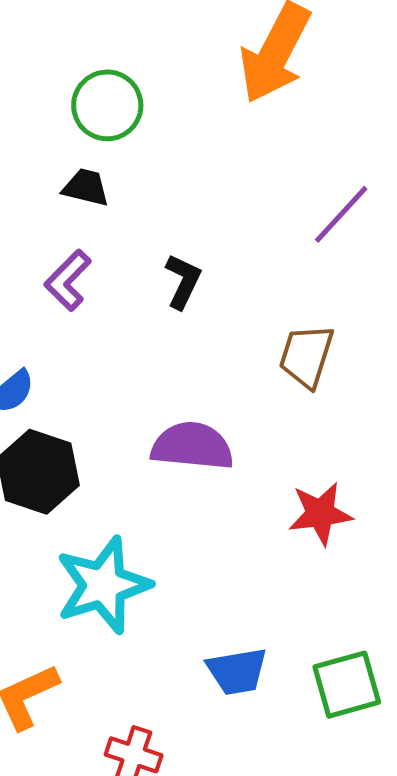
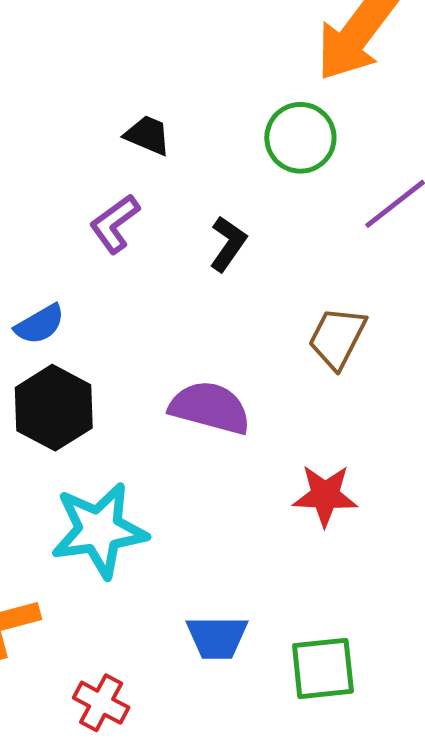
green circle: (107, 105) -> (300, 138), moved

